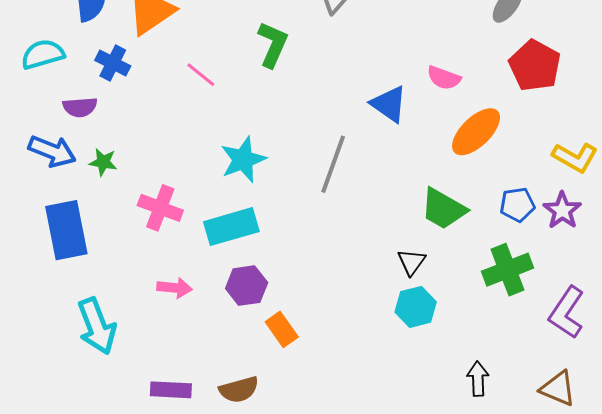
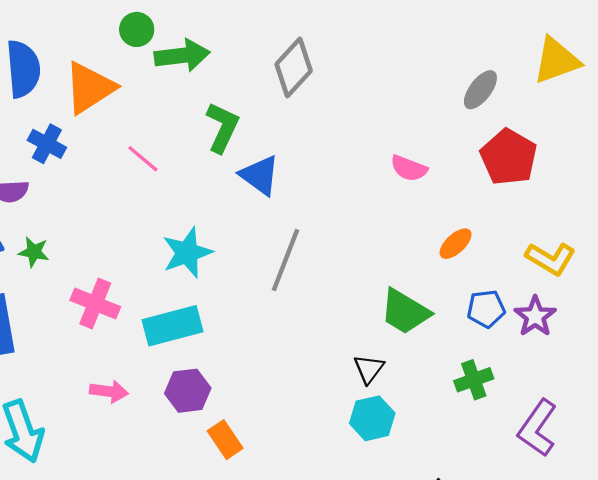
blue triangle: (389, 104) -> (260, 175), moved
orange ellipse: (476, 132) -> (456, 244), moved, size x0.6
green cross: (507, 270) -> (474, 380), size x0.7

